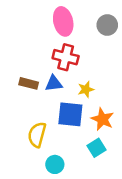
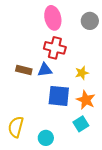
yellow star: (86, 89) -> (82, 73), moved
yellow semicircle: (37, 135) -> (16, 127), moved

